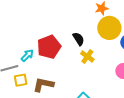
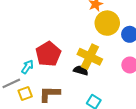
black semicircle: (79, 39) -> (81, 70), moved, turned -32
yellow cross: (87, 57) -> (90, 57), size x1.6

